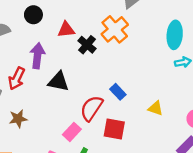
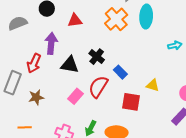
cyan ellipse: (175, 35) -> (146, 17), moved
black cross: (87, 45) -> (97, 57), moved
red square: (114, 129) -> (131, 102), moved
pink rectangle: (72, 132) -> (76, 96), moved

